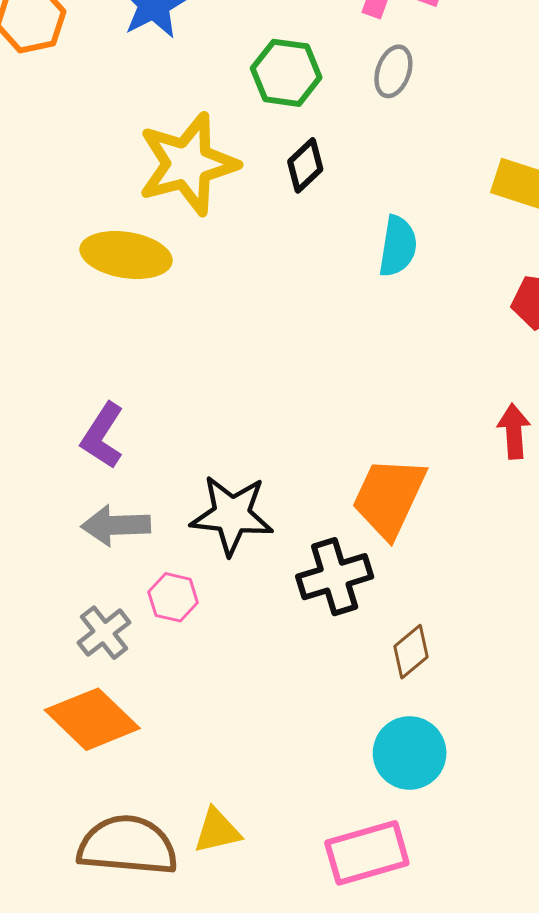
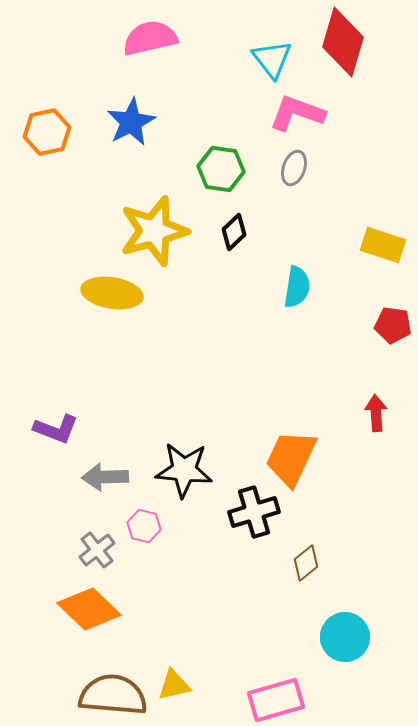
purple L-shape: (103, 436) -> (56, 429), moved, turned -102
cyan circle: (410, 753) -> (345, 637), moved

